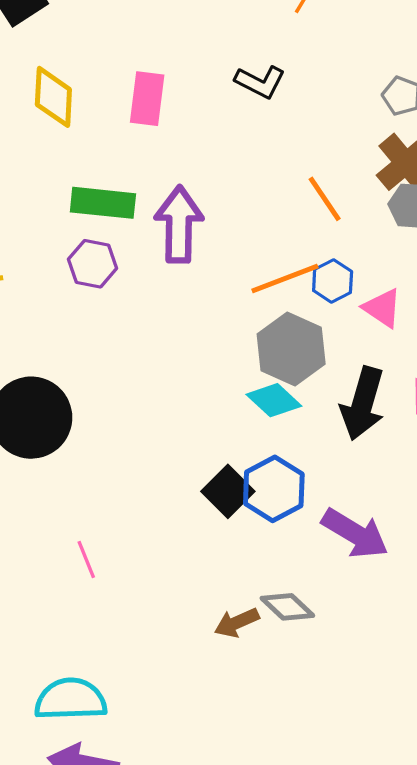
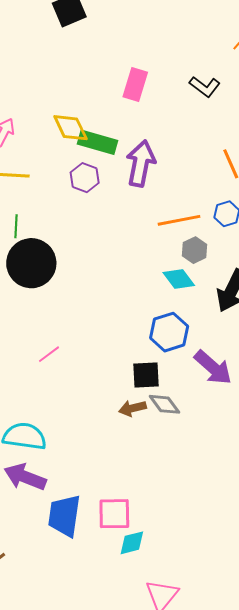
yellow diamond: (53, 97) -> (70, 128), moved, turned -39
orange line: (285, 278) -> (179, 220), moved
gray hexagon: (291, 349) -> (195, 250), size x0.6
black square: (228, 491) -> (146, 375), moved, turned 32
pink line: (86, 560) -> (49, 354), turned 65

